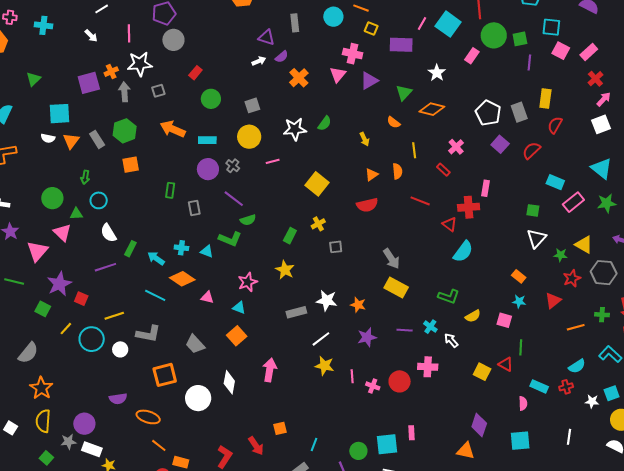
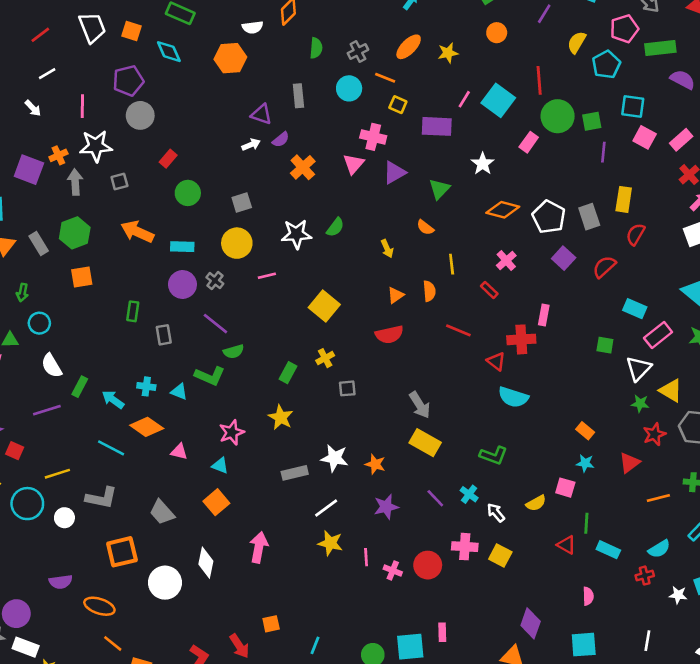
purple square: (89, 83) -> (29, 170), turned 35
orange diamond: (432, 109) -> (503, 210), moved
white triangle: (536, 238) -> (639, 368), moved
cyan semicircle: (463, 252) -> (513, 397), turned 70
yellow semicircle: (473, 316) -> (536, 503), moved
purple line: (405, 330) -> (435, 498), turned 42
yellow square: (482, 372) -> (500, 556), moved
cyan rectangle: (539, 386) -> (608, 550), moved

